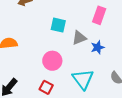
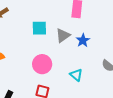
cyan triangle: (83, 79) -> (76, 75), size x0.6

